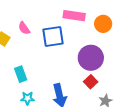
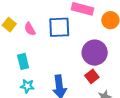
pink semicircle: (24, 28) -> (30, 29), moved

